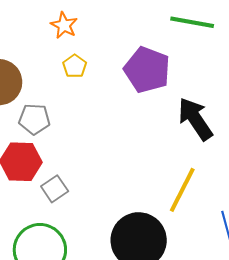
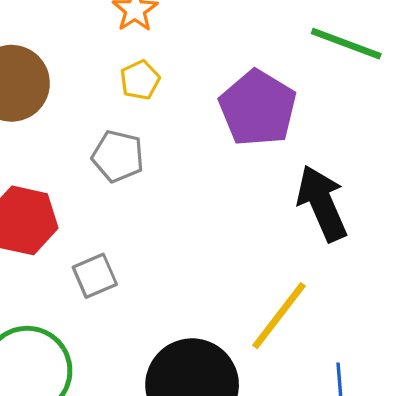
gray pentagon: (34, 119) -> (118, 156), moved
gray square: (55, 189) -> (95, 276), moved

